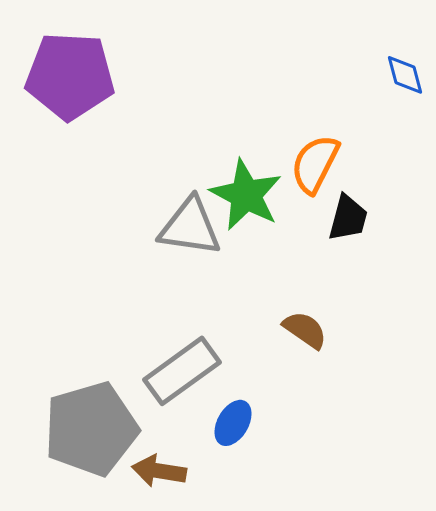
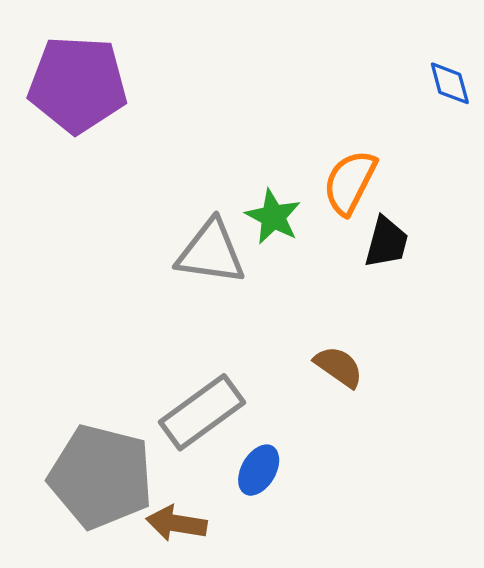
green star: (246, 195) -> (273, 217), size x0.7
gray pentagon: (91, 429) -> (101, 477), turned 30

